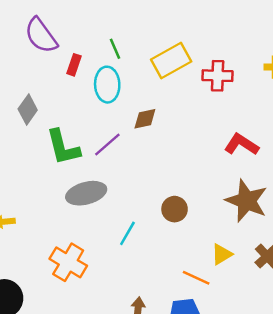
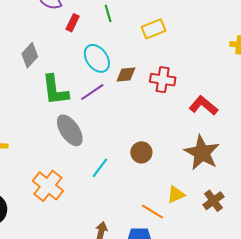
yellow rectangle: (171, 61) -> (153, 29), size x0.7
red cross: (218, 76) -> (163, 80), moved
cyan ellipse: (107, 85) -> (97, 58), moved, turned -40
gray ellipse: (86, 193) -> (70, 130), turned 64

